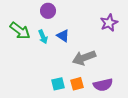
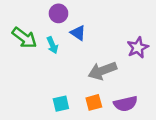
purple star: (109, 23) -> (138, 48), moved
blue triangle: (63, 36) -> (78, 33), moved
cyan square: (58, 84) -> (61, 104), moved

